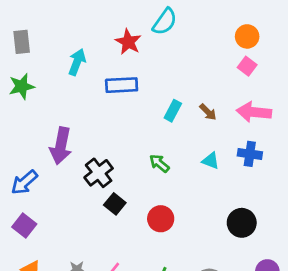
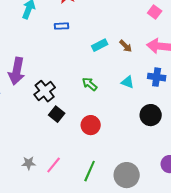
blue rectangle: (122, 85) -> (62, 26), size x0.6
cyan rectangle: (173, 111) -> (100, 45), turned 35
black circle: (242, 223) -> (151, 115), moved

